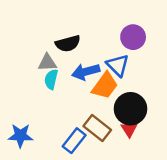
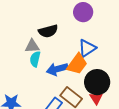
purple circle: (133, 37) -> (83, 12), moved
blue triangle: (118, 65) -> (87, 48), turned 42
blue arrow: (86, 72) -> (57, 69), moved

